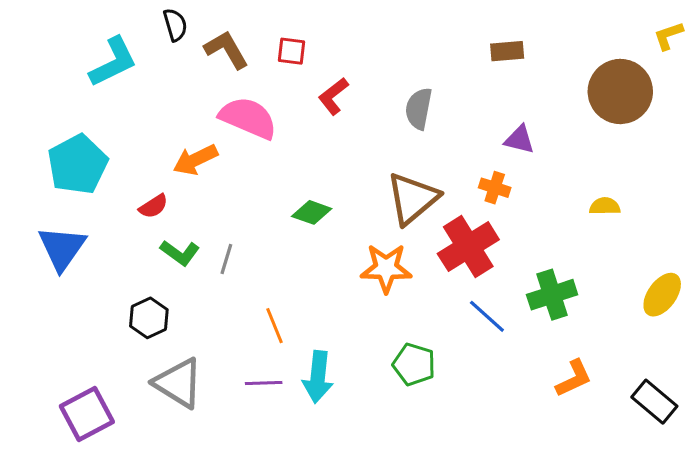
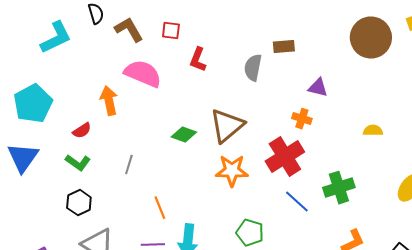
brown rectangle: (507, 51) -> (284, 47), moved
brown circle: (620, 91) -> (371, 38), moved
red L-shape: (333, 96) -> (198, 60), turned -30
orange arrow: (195, 160) -> (109, 101), turned 104
brown triangle: (412, 198) -> (227, 126), moved
green L-shape: (180, 253) -> (78, 163), moved

